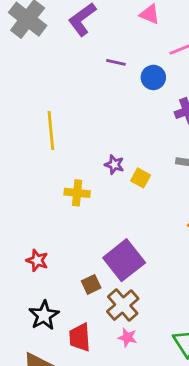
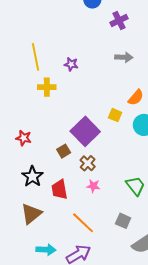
yellow line: (51, 130) -> (35, 57), moved
yellow square: (141, 178) -> (115, 115), moved
brown cross: (123, 305) -> (88, 163), size x0.7

